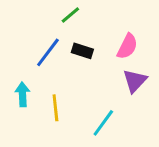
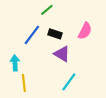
purple triangle: (135, 81) -> (62, 54), moved, turned -42
yellow line: (55, 108) -> (24, 83), moved

